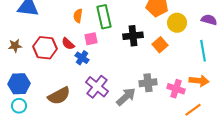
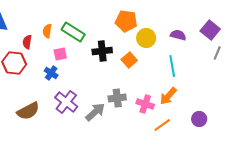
green rectangle: (104, 17) -> (73, 32), turned -45
red semicircle: (68, 44) -> (27, 42), moved, turned 56
orange arrow: (199, 81) -> (168, 96), turned 126

